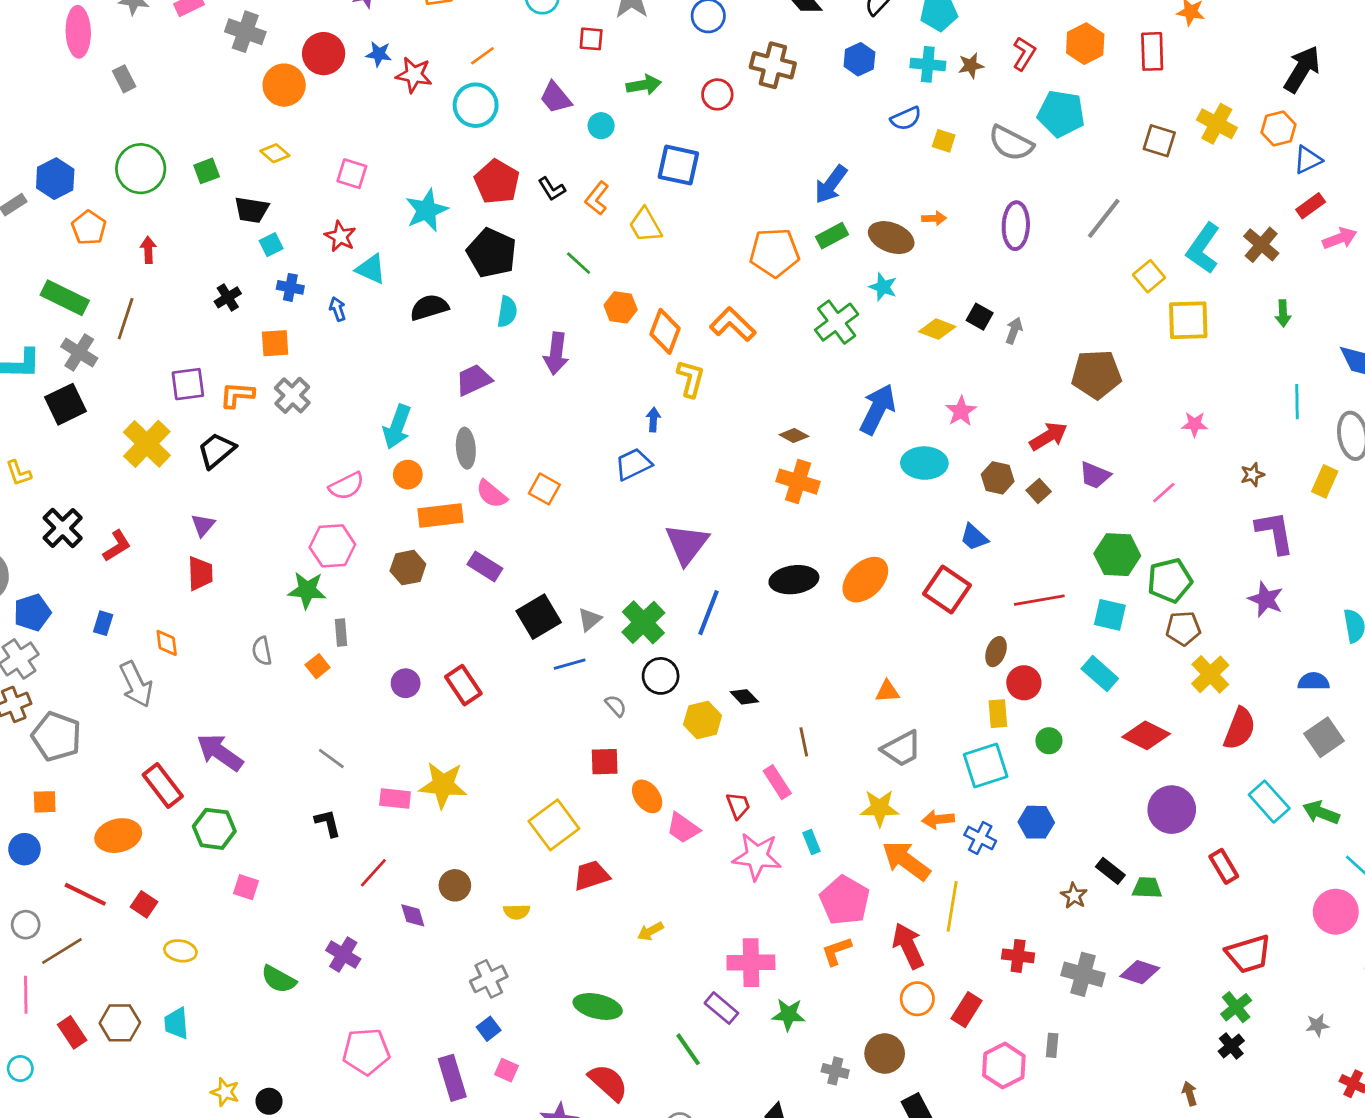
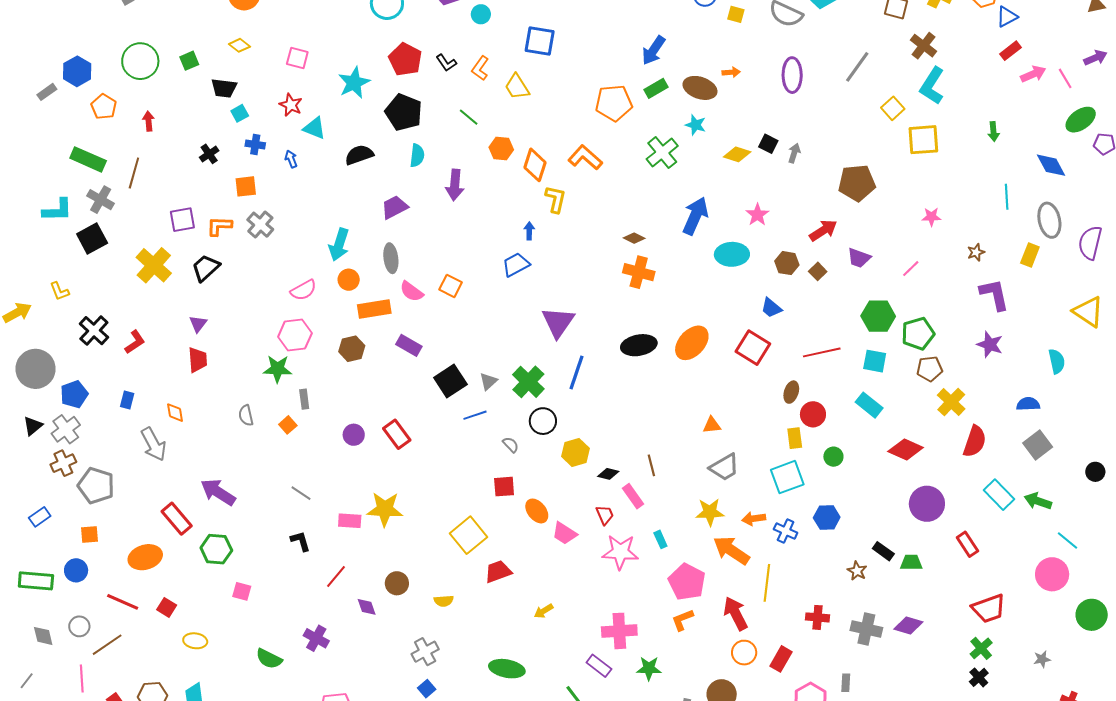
brown cross: (1261, 245) -> (924, 46), moved
black diamond: (744, 697) -> (608, 474), moved, turned -30

